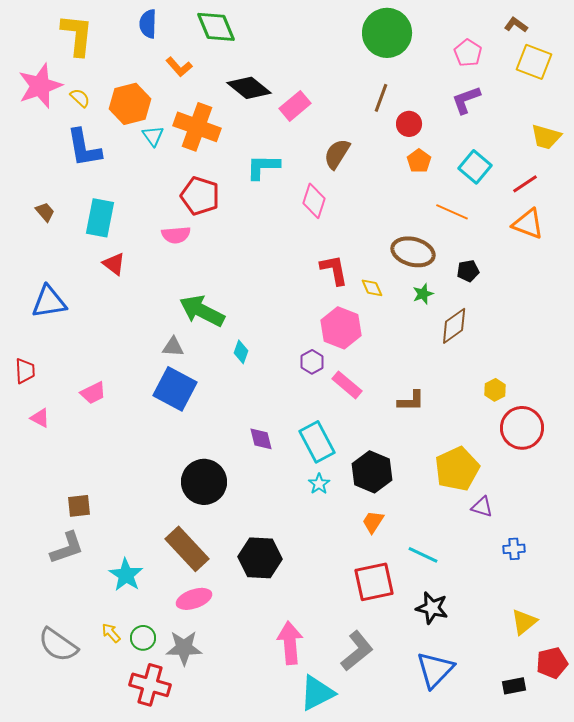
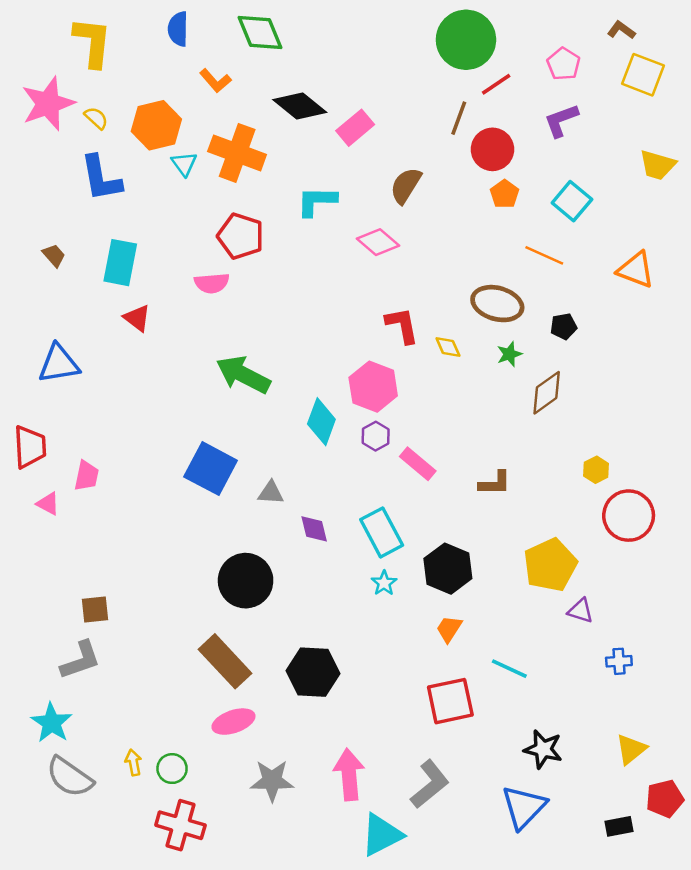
red circle: (409, 124) -> (492, 149), size x1.4
red line: (525, 184) -> (496, 84), moved
pink diamond: (314, 201) -> (378, 242), turned -68
pink hexagon: (341, 328) -> (373, 387), moved
gray triangle: (173, 347) -> (271, 493), moved
cyan diamond: (241, 352) -> (321, 422), moved, size x1.6
red trapezoid: (25, 371) -> (30, 447), size x1.4
pink trapezoid: (93, 393) -> (87, 476), moved, turned -52
cyan star: (126, 575) -> (52, 723), moved
black star: (432, 608) -> (543, 749), moved
yellow arrow: (111, 633) -> (133, 763), turned 30
gray star: (184, 648) -> (272, 781), moved

